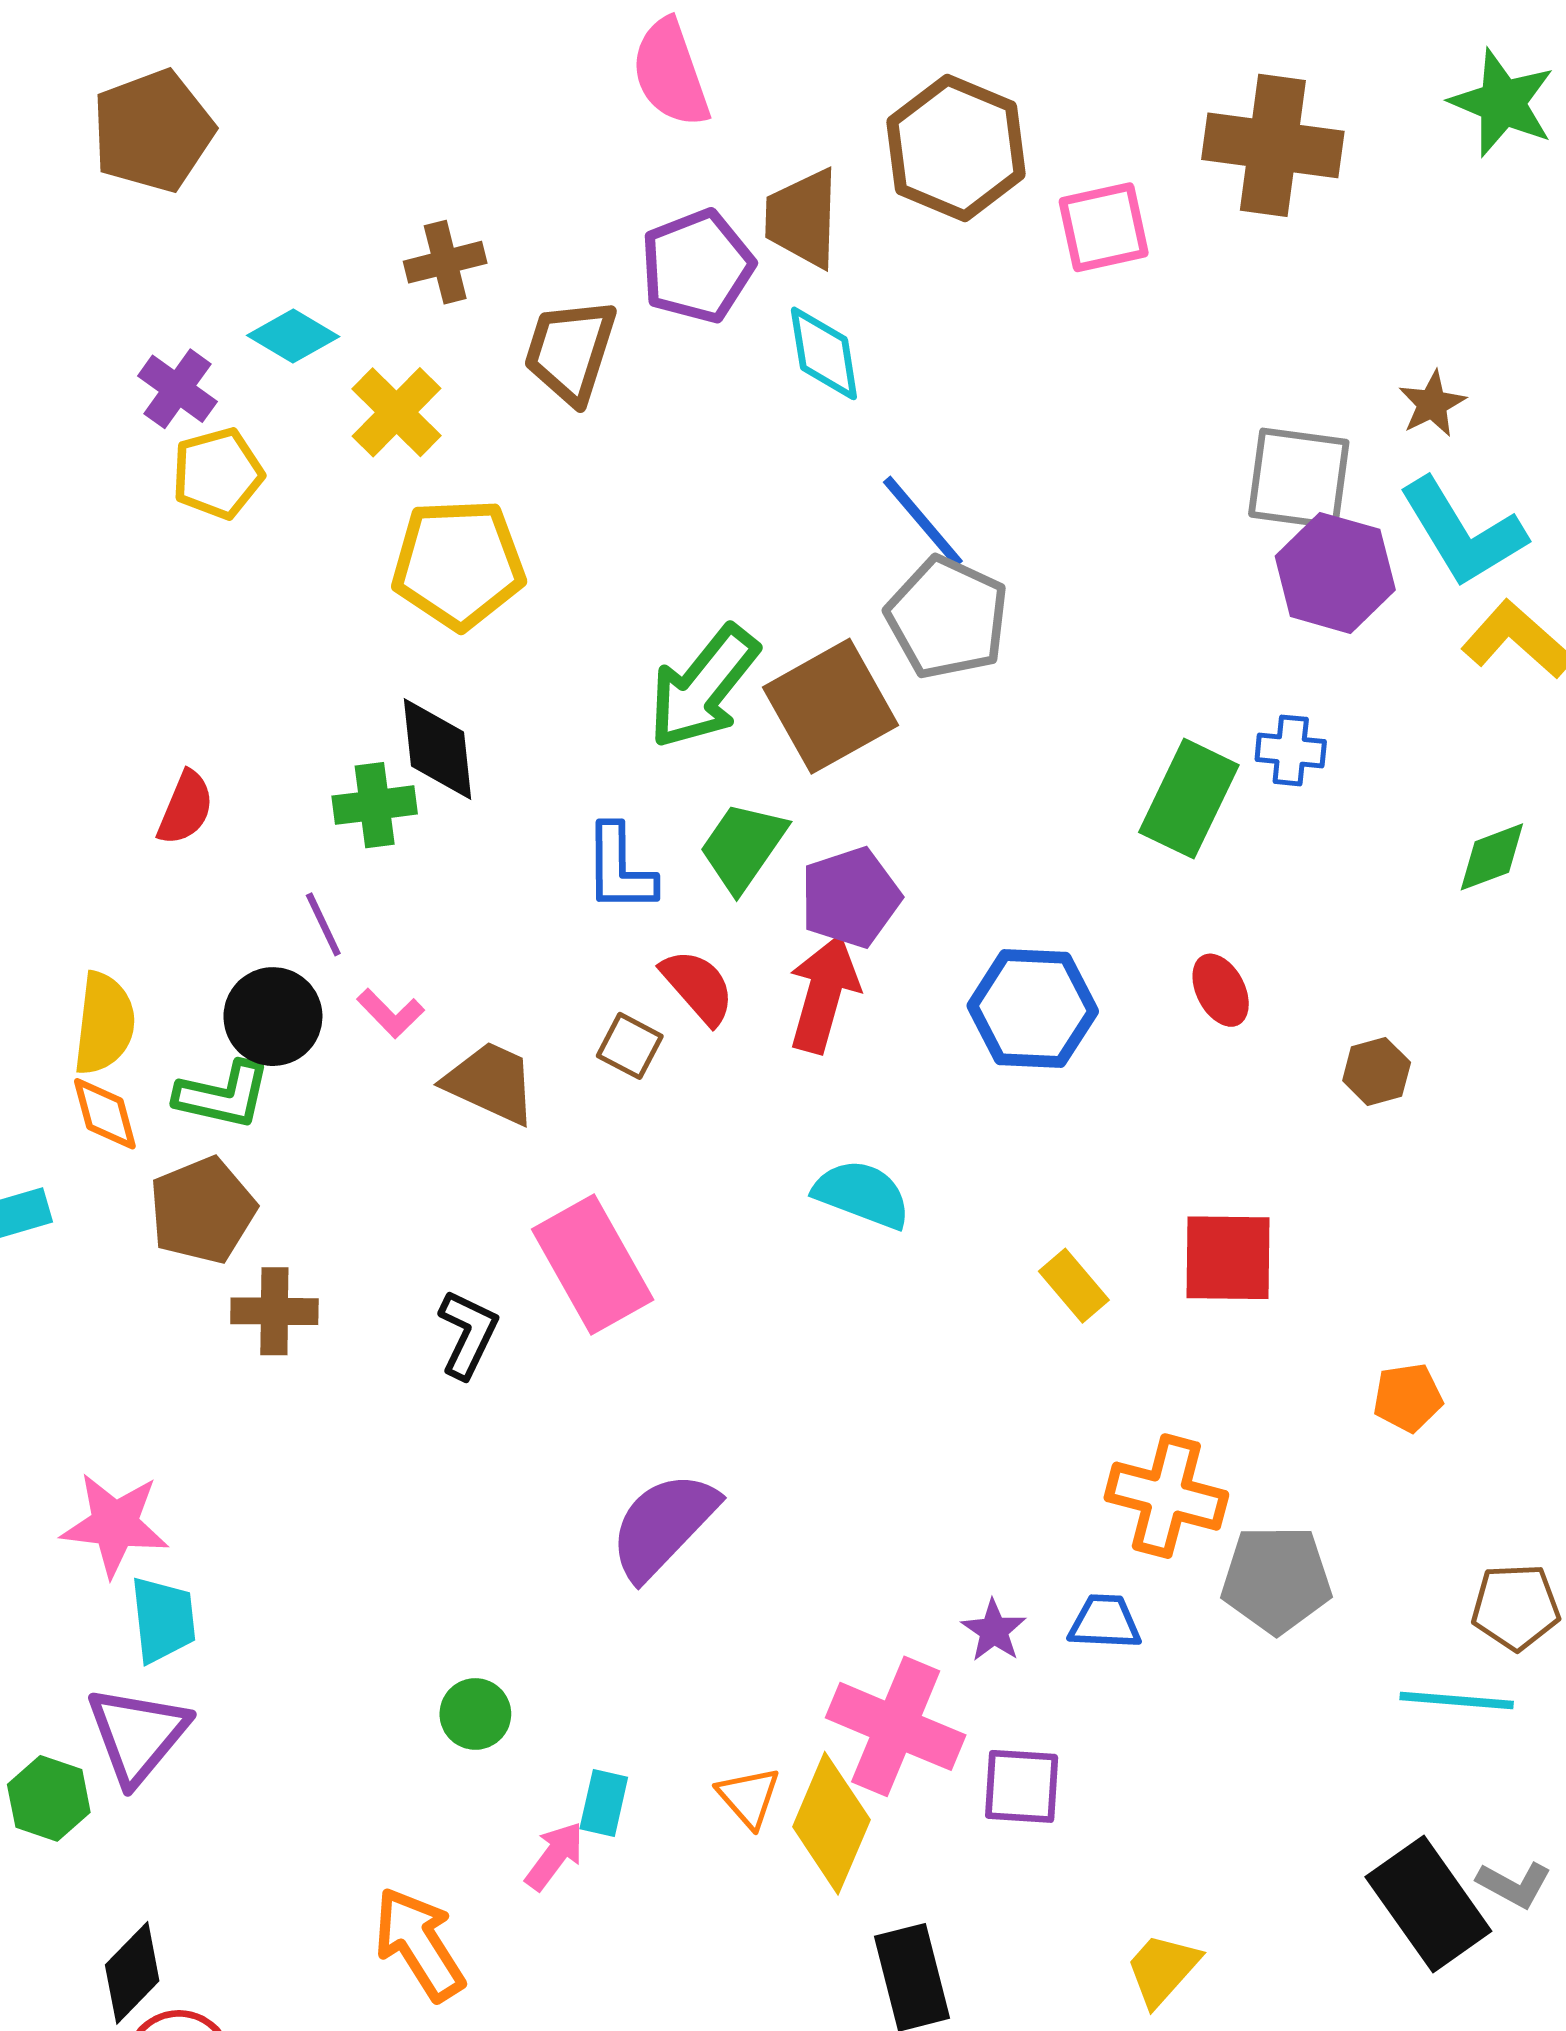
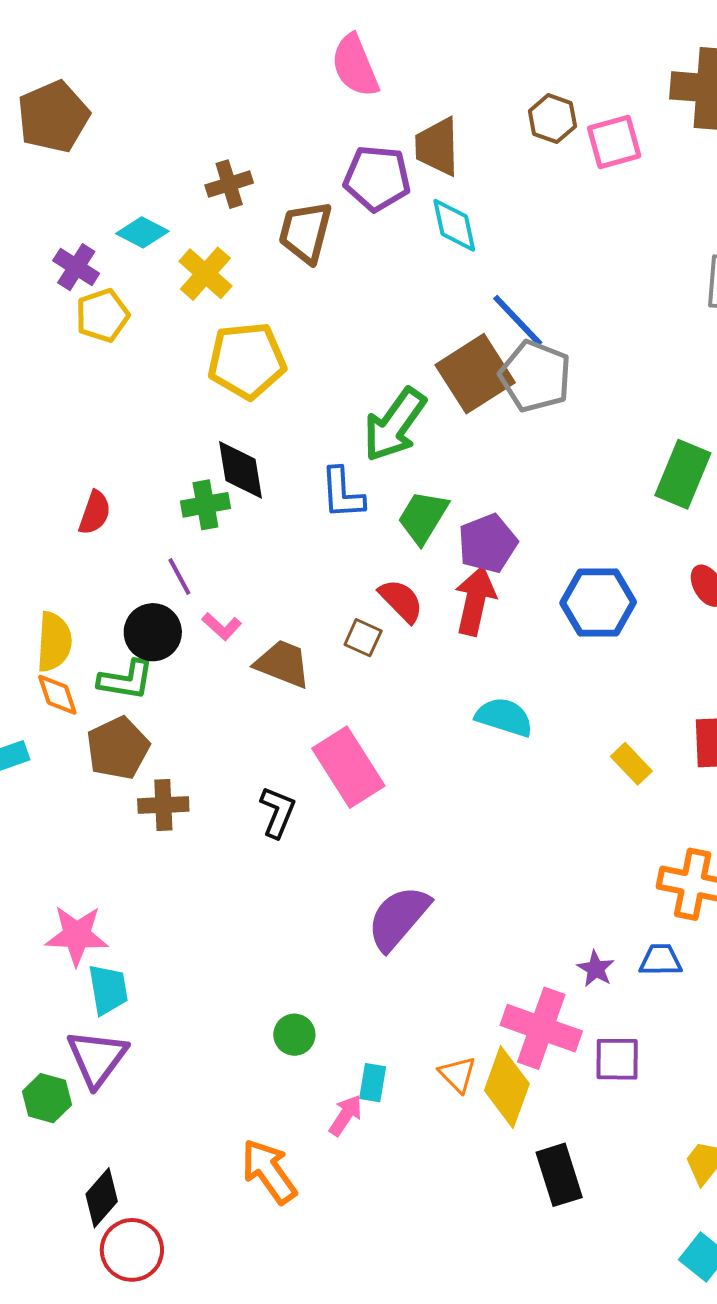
brown hexagon: (956, 148) -> (552, 119), moved, size x0.6
purple pentagon: (697, 266) -> (377, 178), turned 30
brown square: (831, 706) -> (475, 374), moved
blue L-shape: (620, 868) -> (342, 493), moved

